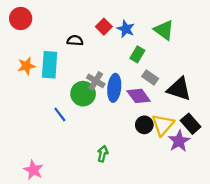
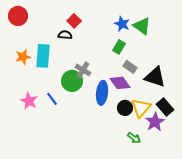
red square: (104, 27) -> (74, 21), moved
blue star: (126, 29) -> (122, 24), moved
blue ellipse: (114, 88) -> (102, 93), moved
green arrow: (103, 154) -> (134, 138), moved, turned 112
pink star: (33, 170) -> (29, 101), moved

